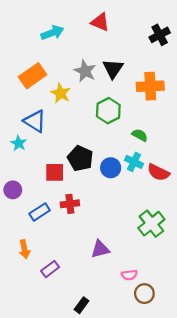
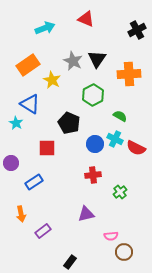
black pentagon: (80, 158) -> (69, 123), moved
red cross: (70, 204) -> (93, 175), moved
green cross: (151, 224) -> (120, 192), moved, size x0.6

